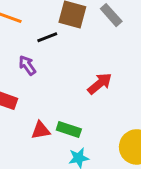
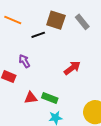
purple arrow: (27, 65) -> (24, 61), moved

